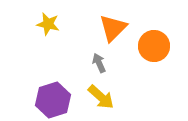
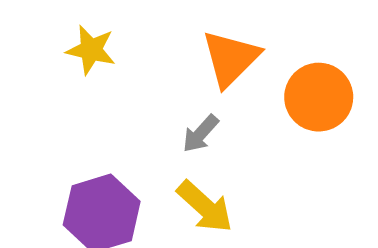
gray arrow: (99, 63) -> (201, 134), turned -114

